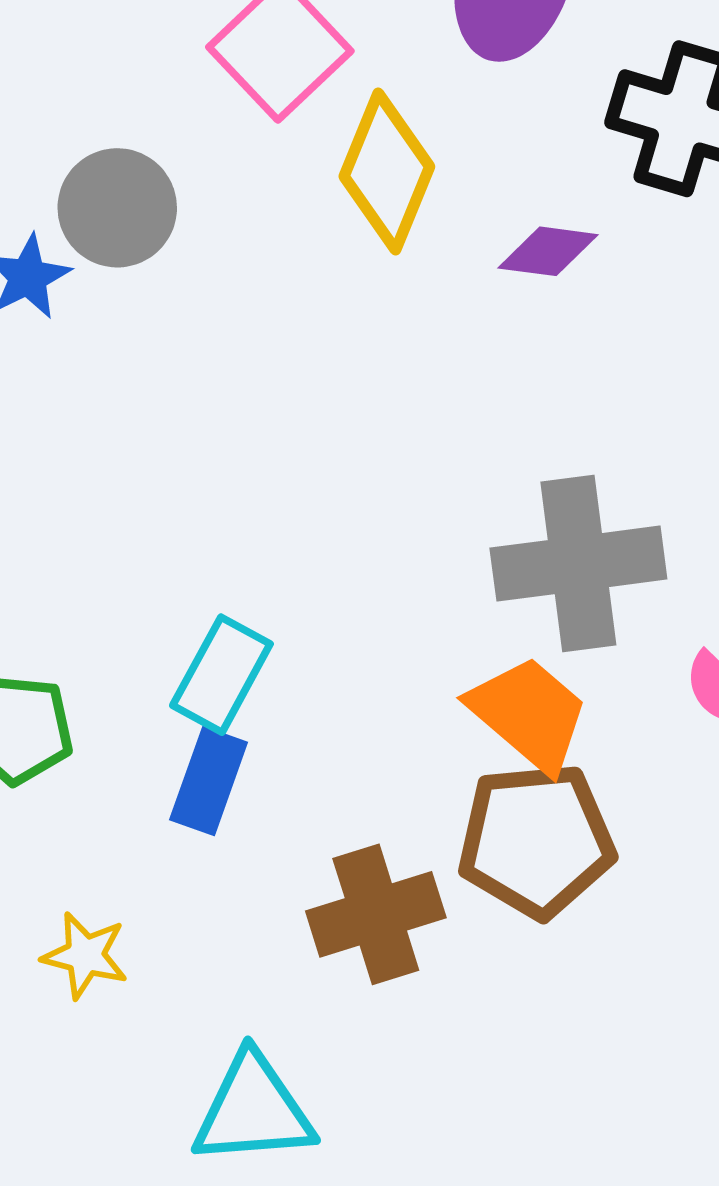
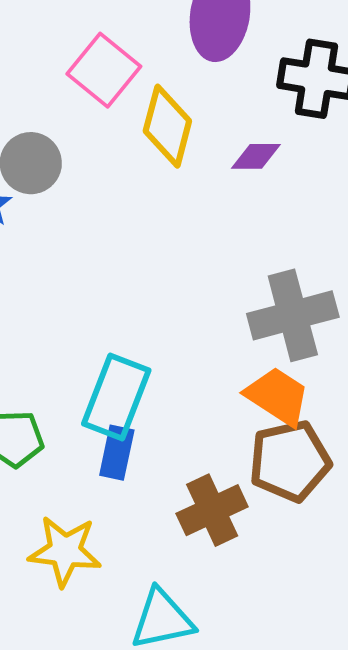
cyan rectangle: (221, 675) -> (116, 397), size x1.4
yellow star: (85, 955) -> (65, 551), size x1.6

